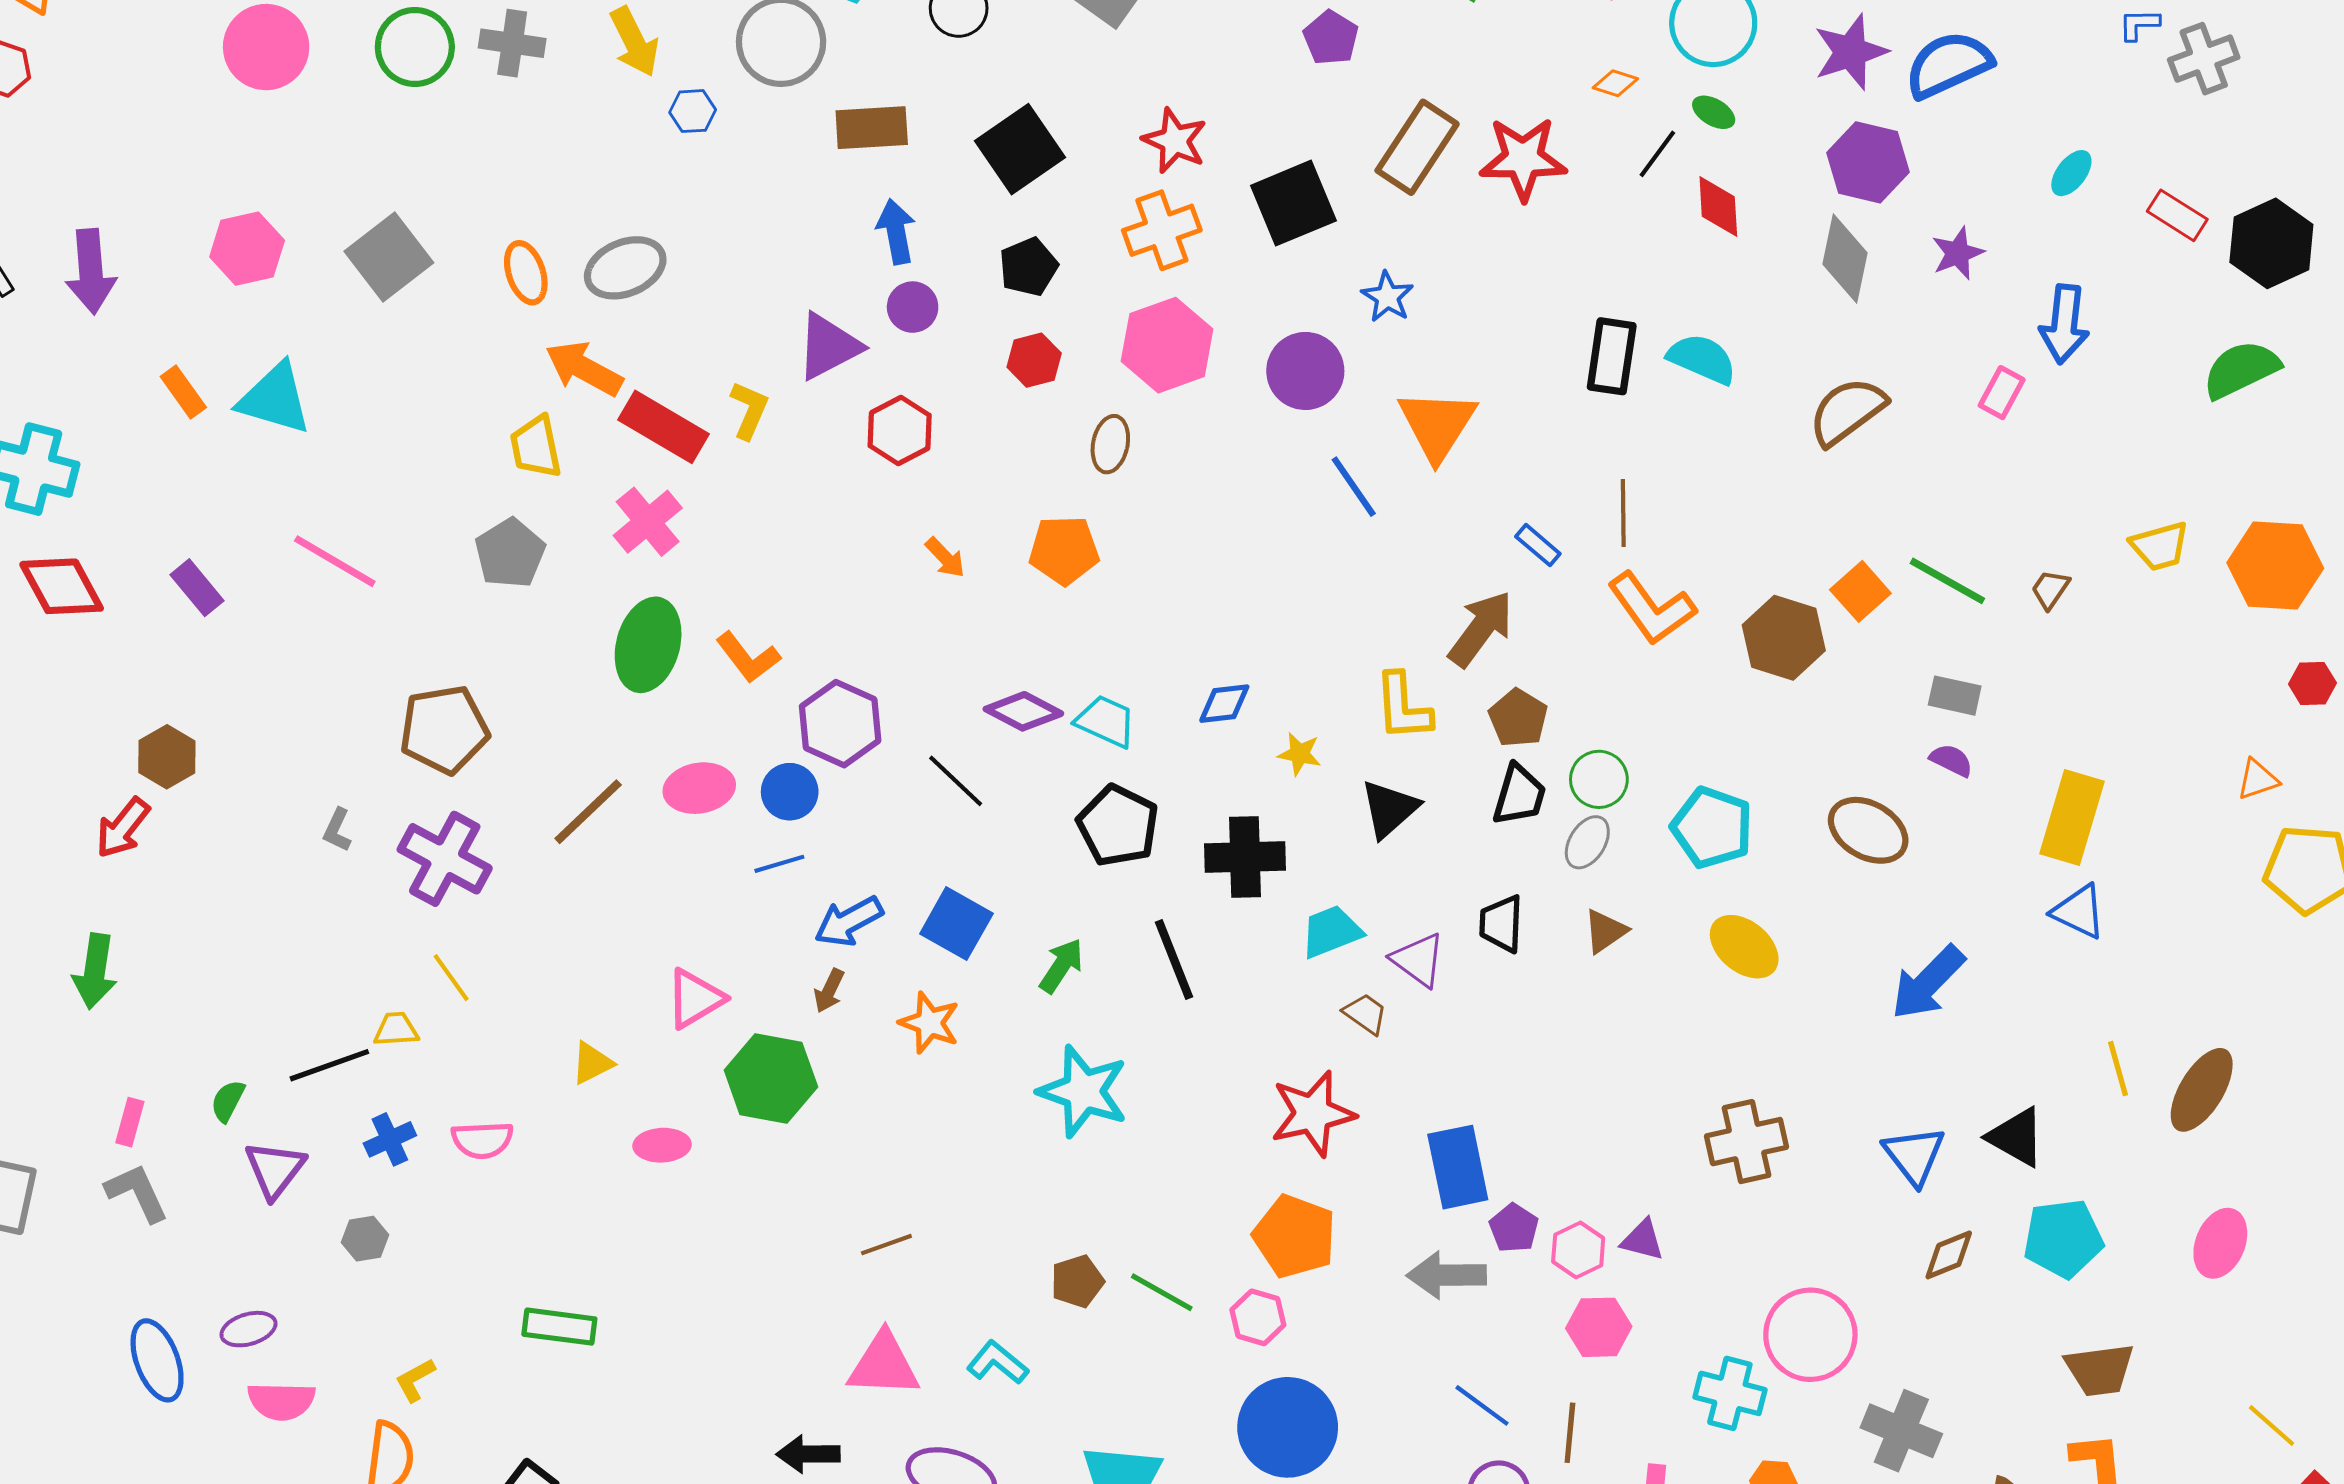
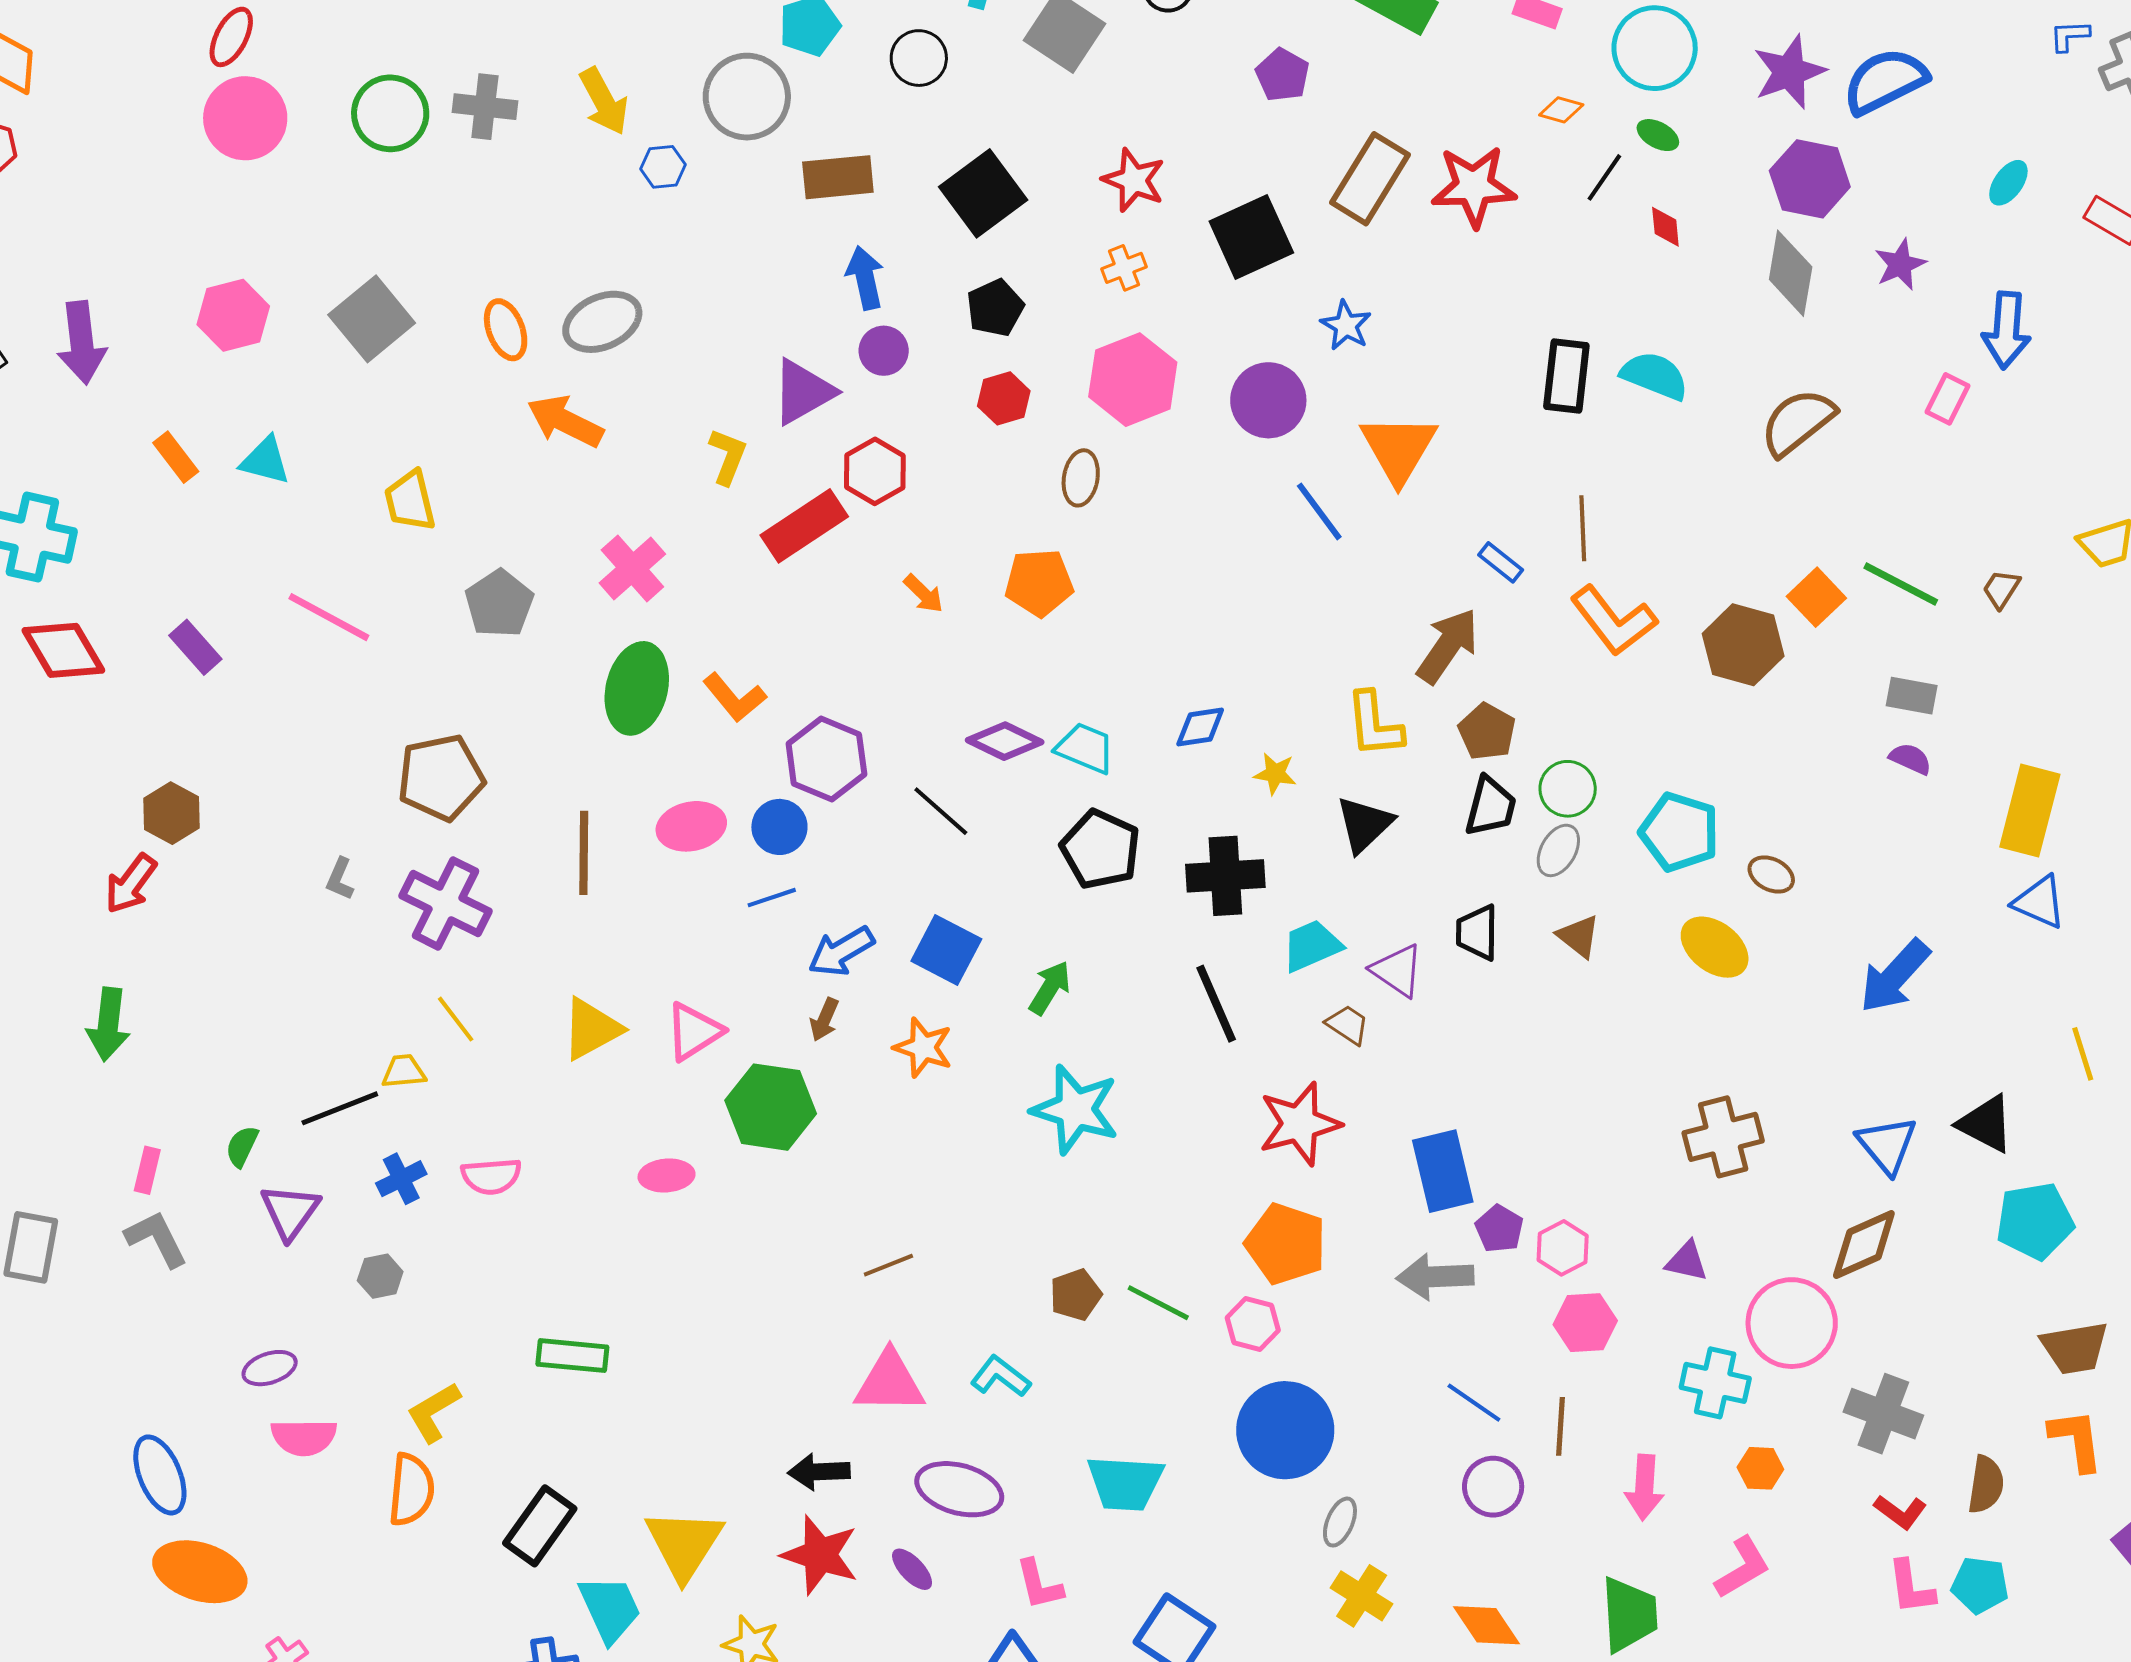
red diamond: (1718, 207) -> (1665, 227), size x0.7
orange cross: (1162, 230) -> (1124, 268), size x0.6
cyan triangle: (275, 399) -> (265, 461), size x0.7
red rectangle: (664, 427) -> (804, 526), moved, turned -62
yellow trapezoid: (536, 447) -> (410, 501), moved
brown line: (588, 812) -> (584, 853), turned -44
brown ellipse: (1868, 830) -> (1771, 874), moved, size x0.6
brown triangle: (1605, 931) -> (1579, 936), turned -45
black line: (1174, 960) -> (1216, 1004), moved
yellow triangle: (592, 1063) -> (591, 1029), moved, size x1.5
purple triangle: (1643, 1240) -> (1687, 1261), moved
brown diamond: (1949, 1255) -> (1864, 1245), moved, size x1.4
blue ellipse: (157, 1360) -> (160, 1475), moved
yellow L-shape: (415, 1380) -> (434, 1412), size x1.4

